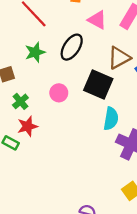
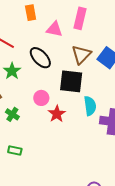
black ellipse: (72, 47) -> (40, 58), turned -60
red star: (27, 126) -> (57, 114), moved

